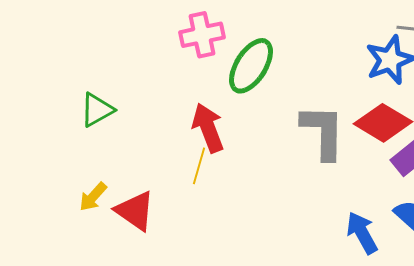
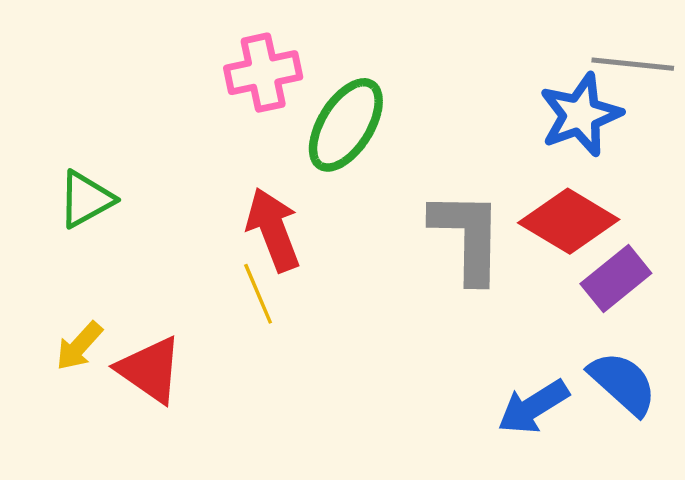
yellow line: (199, 166) -> (258, 294), turned -39
blue arrow: (362, 233) -> (533, 407), turned -93

